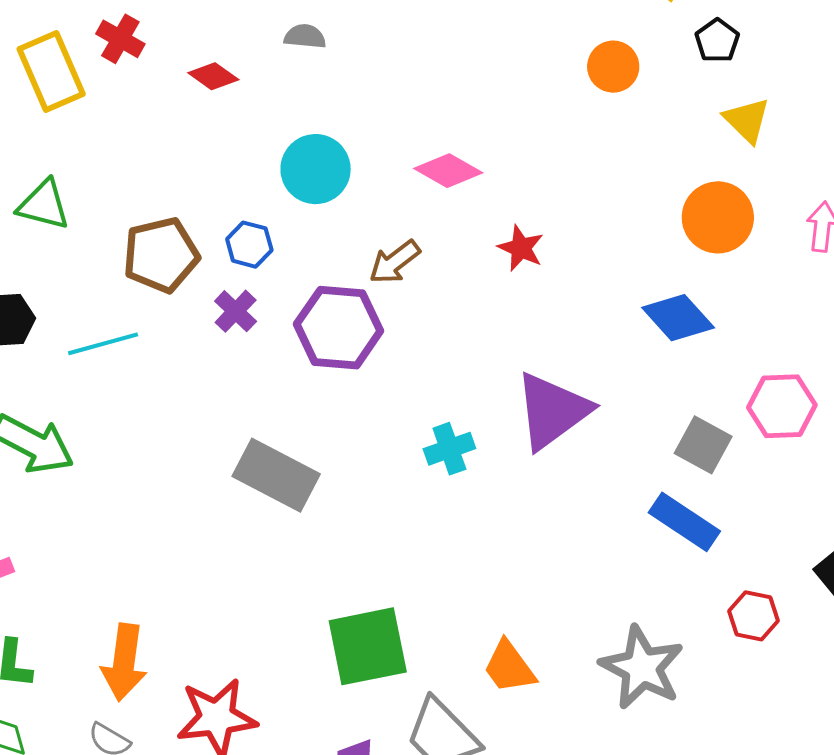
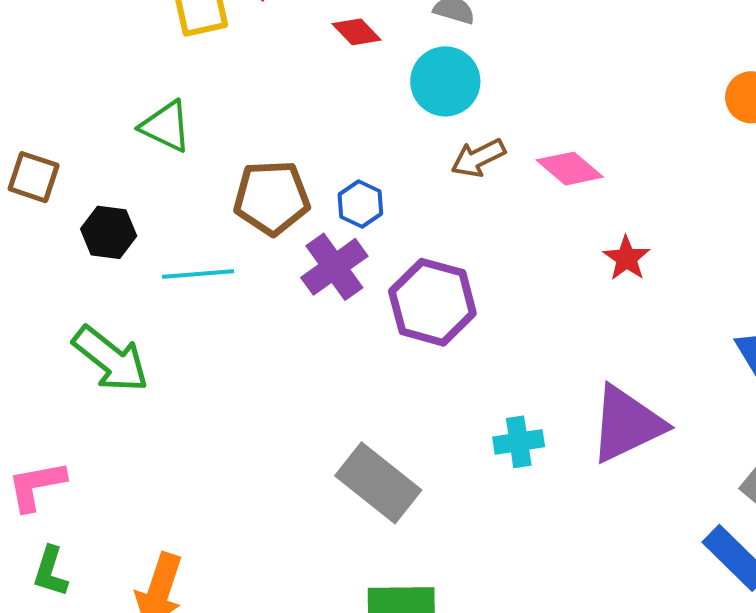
cyan circle: (316, 169) -> (445, 81), moved
brown arrow: (395, 262) -> (478, 158), moved
purple cross: (236, 311) -> (334, 267), size x1.5
gray rectangle: (276, 475) -> (378, 483), moved

